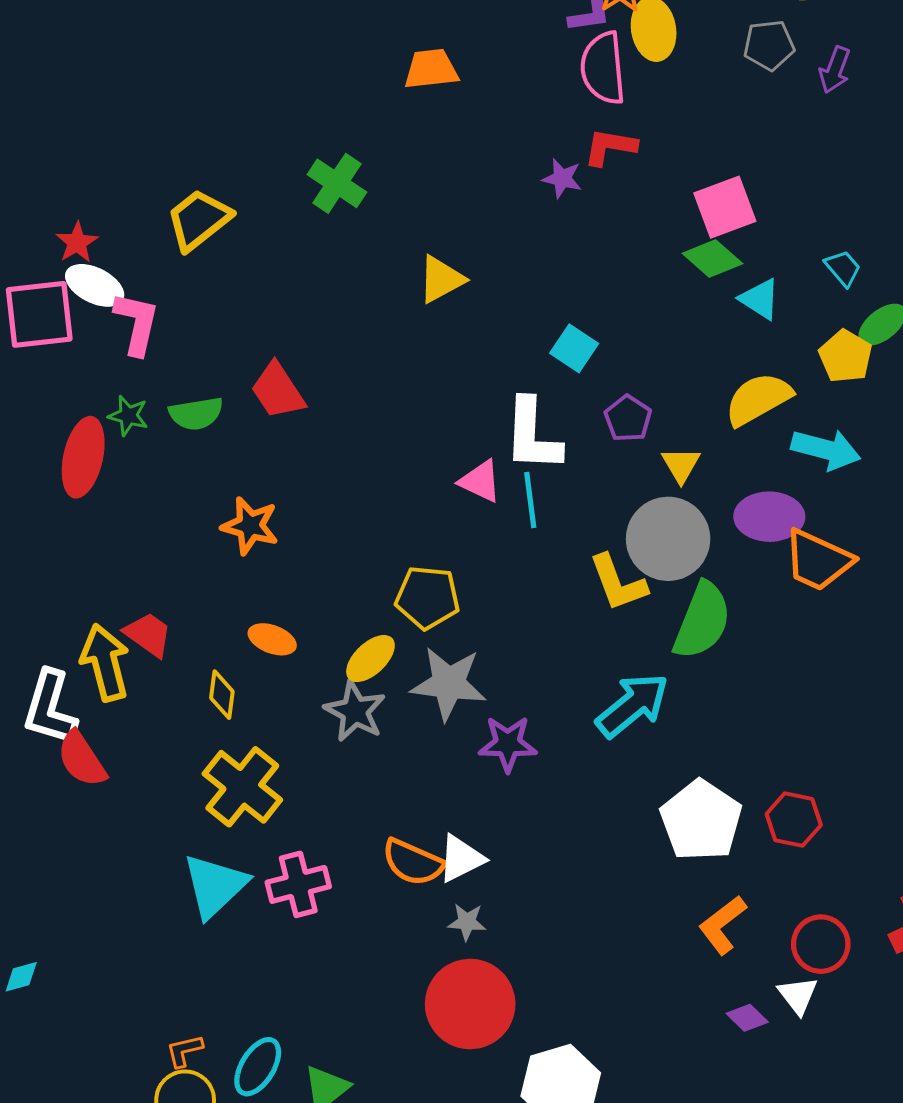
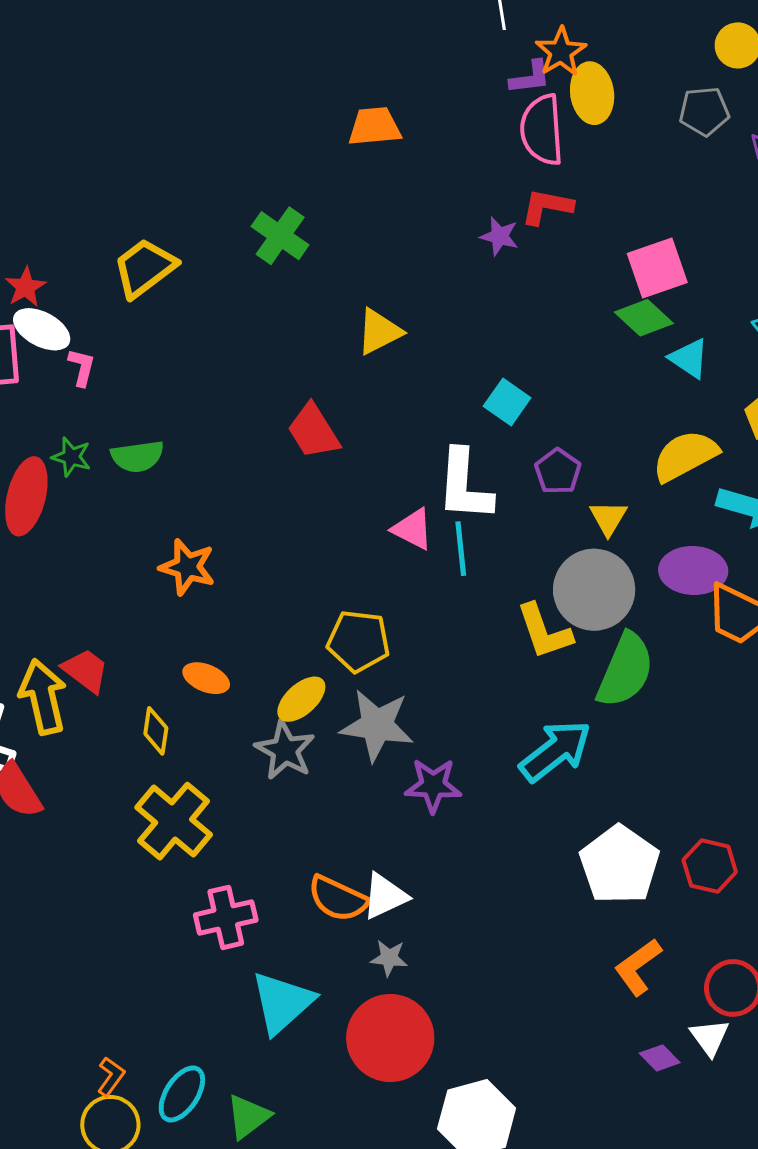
pink L-shape: (137, 323) -> (82, 367), size x0.6
red trapezoid: (278, 391) -> (313, 431), moved
cyan triangle: (215, 886) -> (282, 1003), moved
orange L-shape: (184, 1051) -> (111, 1077), turned 138

